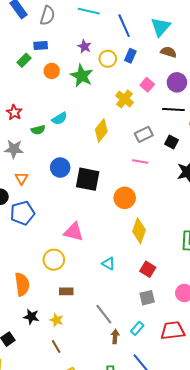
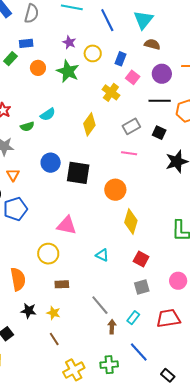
blue rectangle: (130, 56) -> (121, 59), moved

